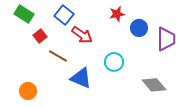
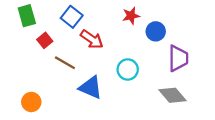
green rectangle: (24, 14) -> (27, 16), turned 42
purple trapezoid: (166, 39) -> (178, 58), moved

